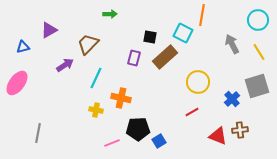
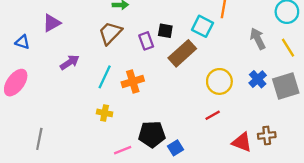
brown trapezoid: (88, 44) -> (110, 33), moved
blue triangle: (23, 47) -> (22, 42), turned 32
purple rectangle: (134, 58) -> (146, 41), moved, turned -35
orange cross: (121, 98) -> (133, 81), moved, turned -30
blue cross: (232, 99) -> (258, 79), moved

